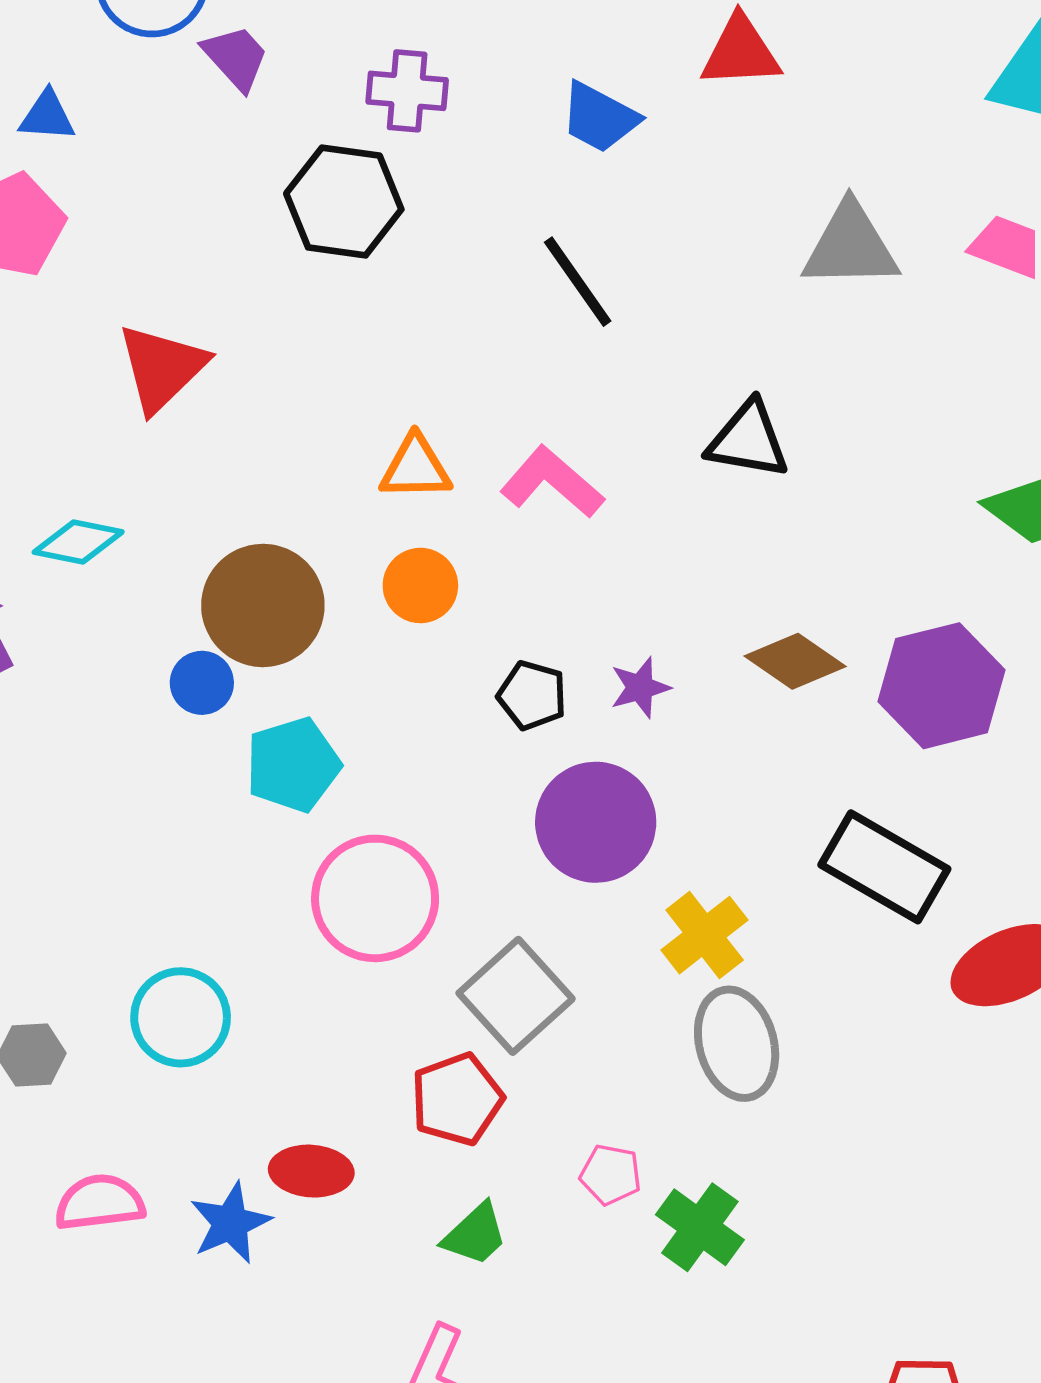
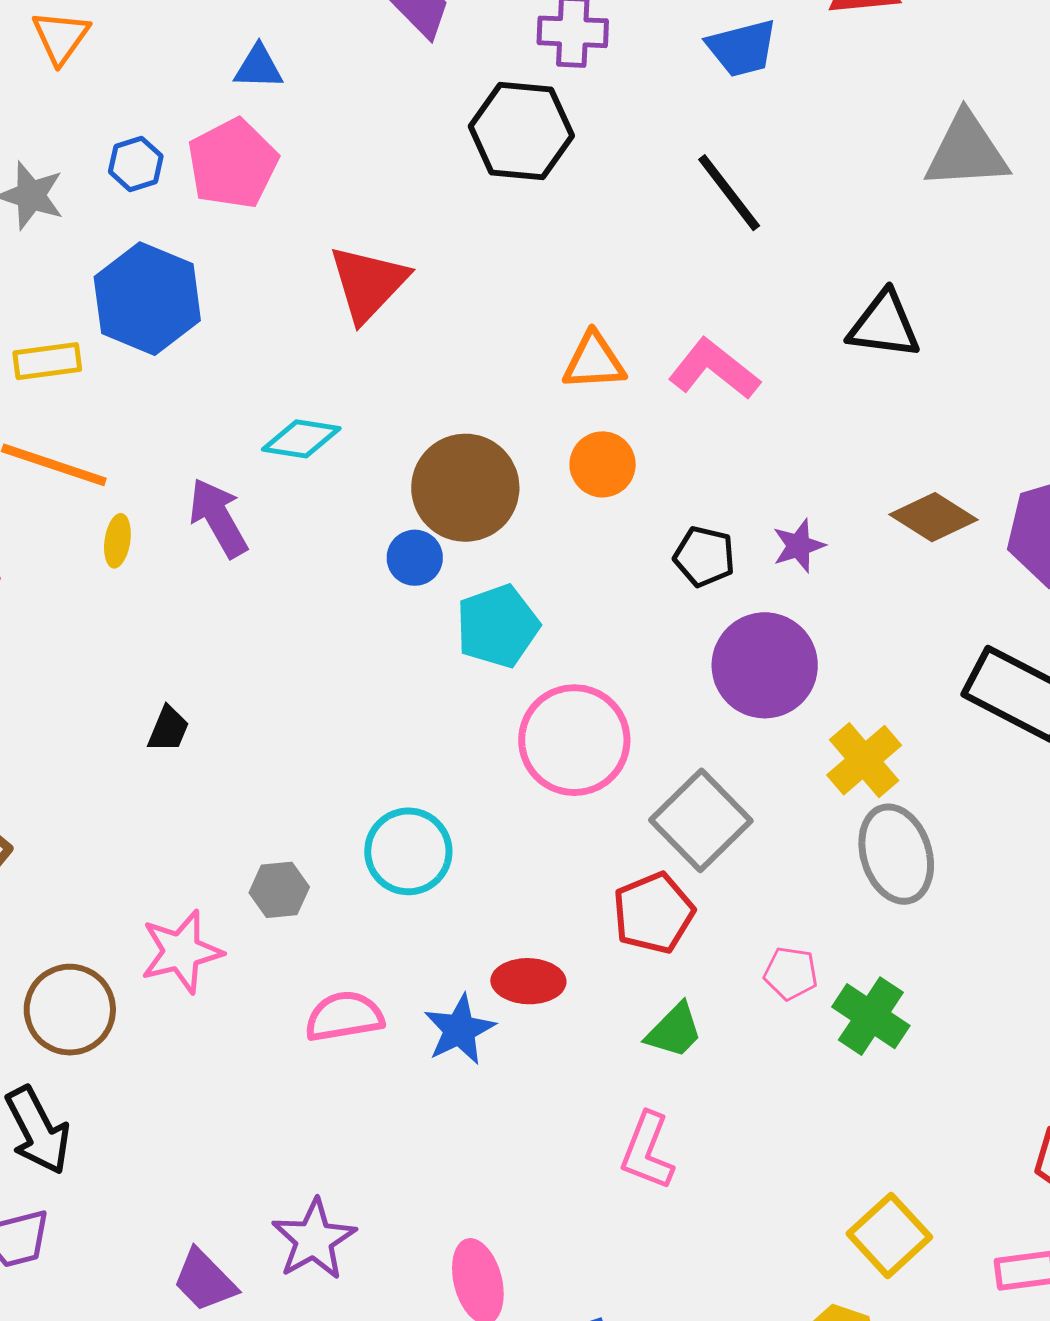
blue trapezoid: (599, 118) -> (742, 48), turned -40

